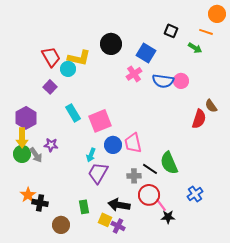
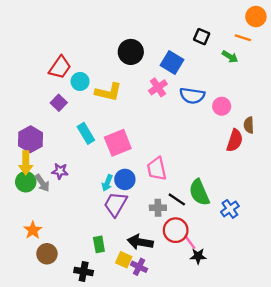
red trapezoid: (51, 57) -> (60, 67), turned 65
yellow L-shape: (79, 58) -> (108, 92), moved
pink circle: (181, 81) -> (222, 106), moved
brown semicircle: (211, 106) -> (249, 125), turned 32
blue circle: (113, 145) -> (125, 179), moved
blue cross: (195, 194) -> (230, 209), moved
black cross: (40, 203) -> (84, 271), moved
brown circle: (61, 225) -> (47, 254), moved

